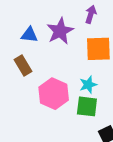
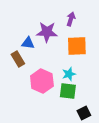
purple star: (60, 31) -> (47, 32), turned 30
blue triangle: (29, 35) -> (28, 43), moved

